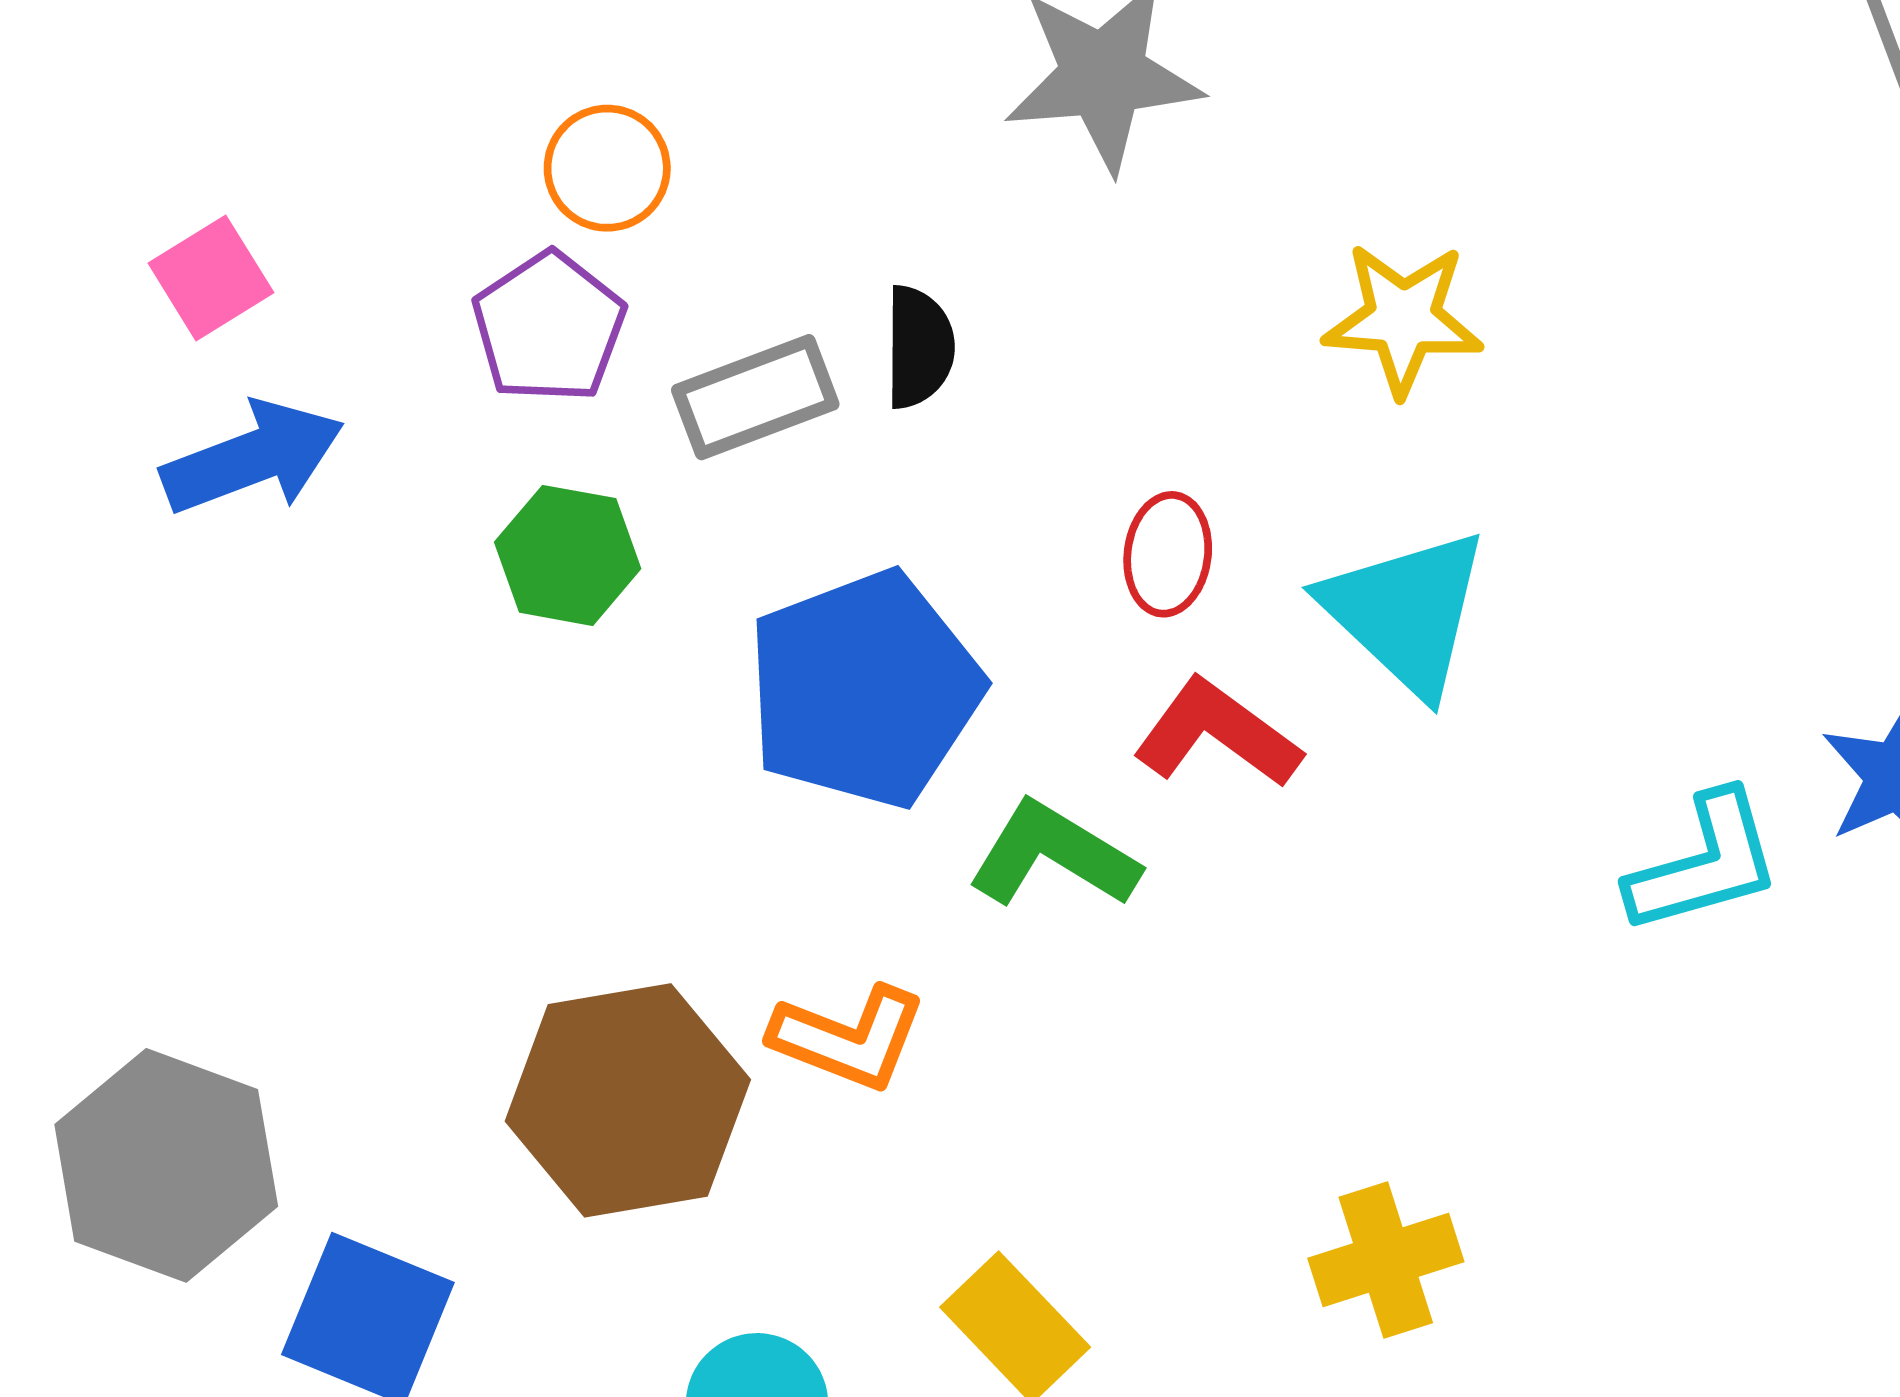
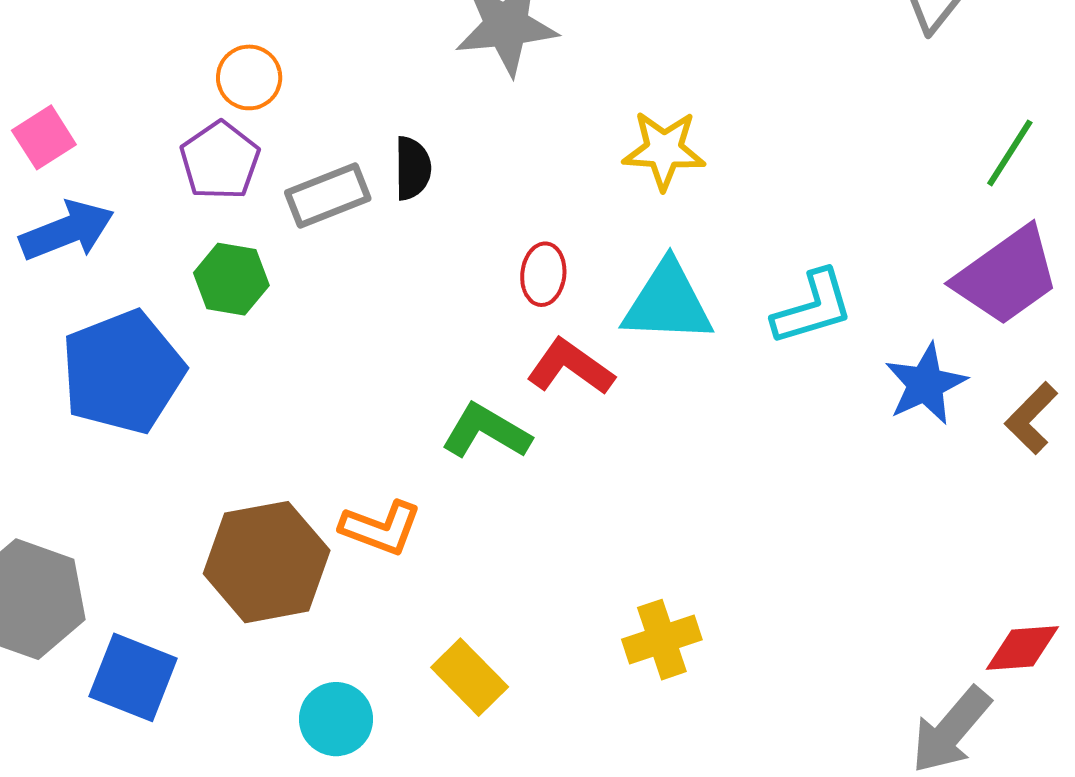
cyan triangle: (1406, 612) -> (668, 302), turned -40
blue pentagon: (864, 689) -> (123, 372), moved
cyan L-shape: (1704, 863) -> (813, 308), moved

